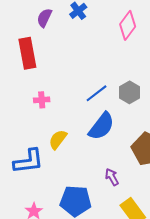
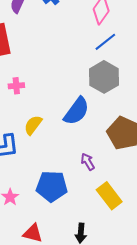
gray hexagon: (130, 92) -> (104, 77), size x1.4
blue line: (97, 93) -> (105, 42), moved

